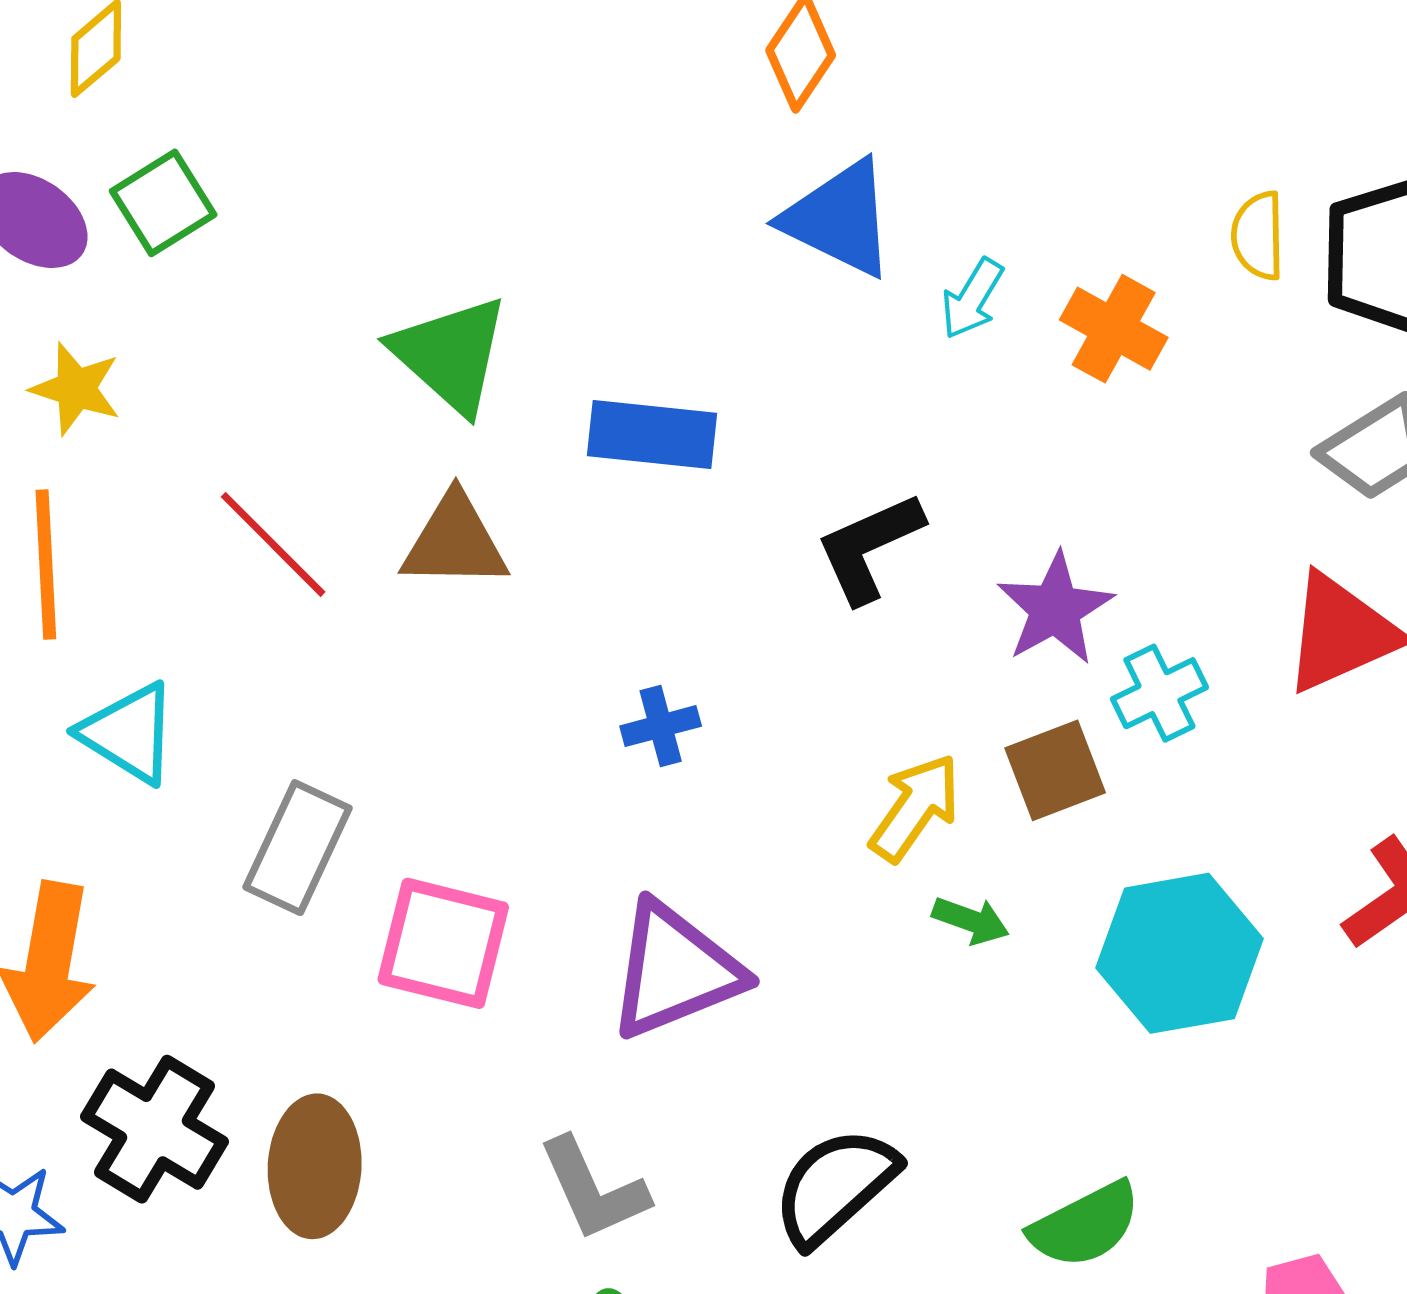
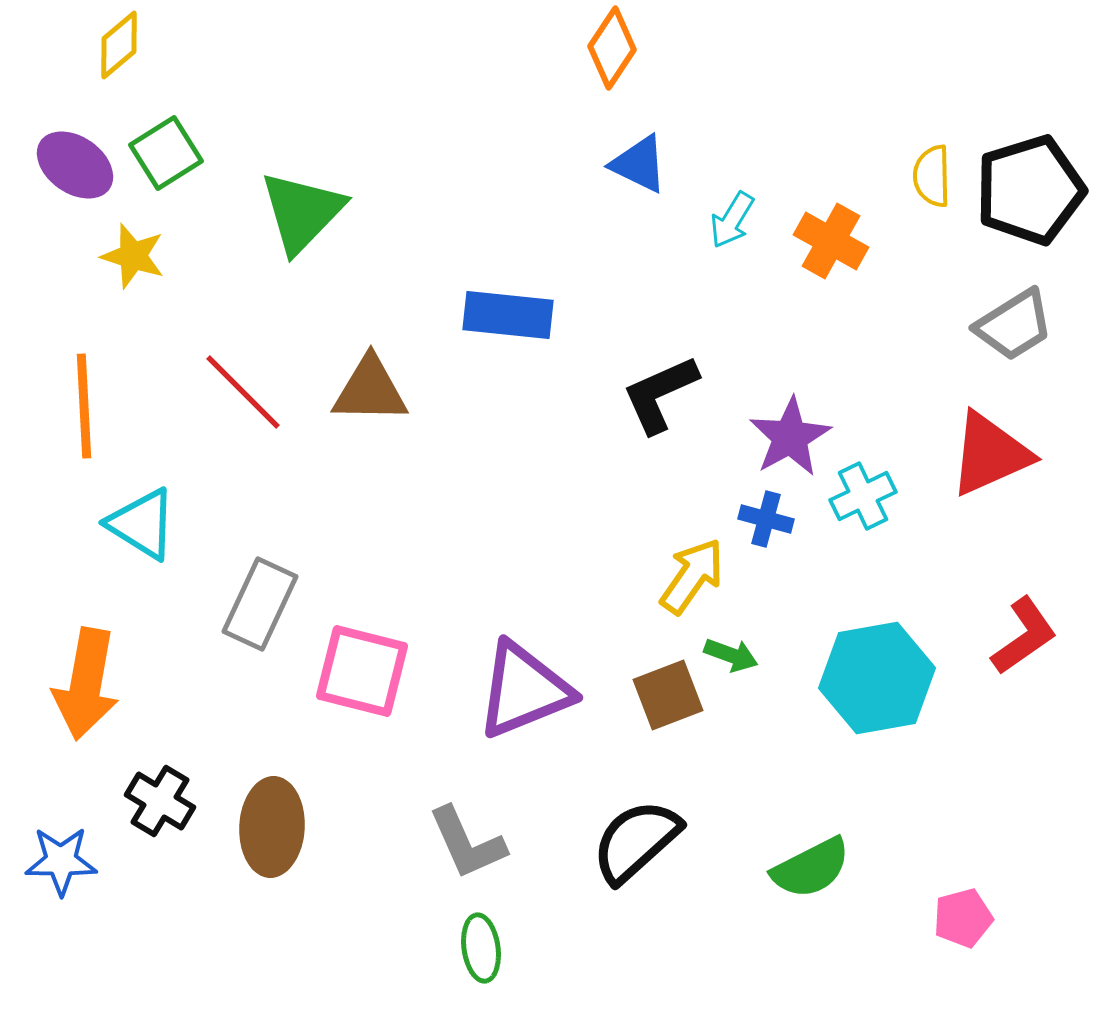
blue triangle: (839, 219) -> (639, 164), size x0.7
green triangle: (450, 354) -> (302, 212), moved, turned 32
yellow star: (76, 389) -> (133, 256), moved
blue cross: (661, 726) -> (766, 519), moved, turned 30
brown square: (1055, 770) -> (668, 695), moved
black cross: (155, 1129) -> (160, 801), size x0.7

